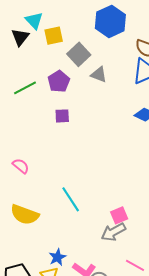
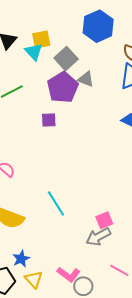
cyan triangle: (34, 21) -> (34, 52), moved
purple pentagon: (59, 81) -> (63, 87), moved, size x1.4
blue star: (57, 257) -> (21, 259), moved

